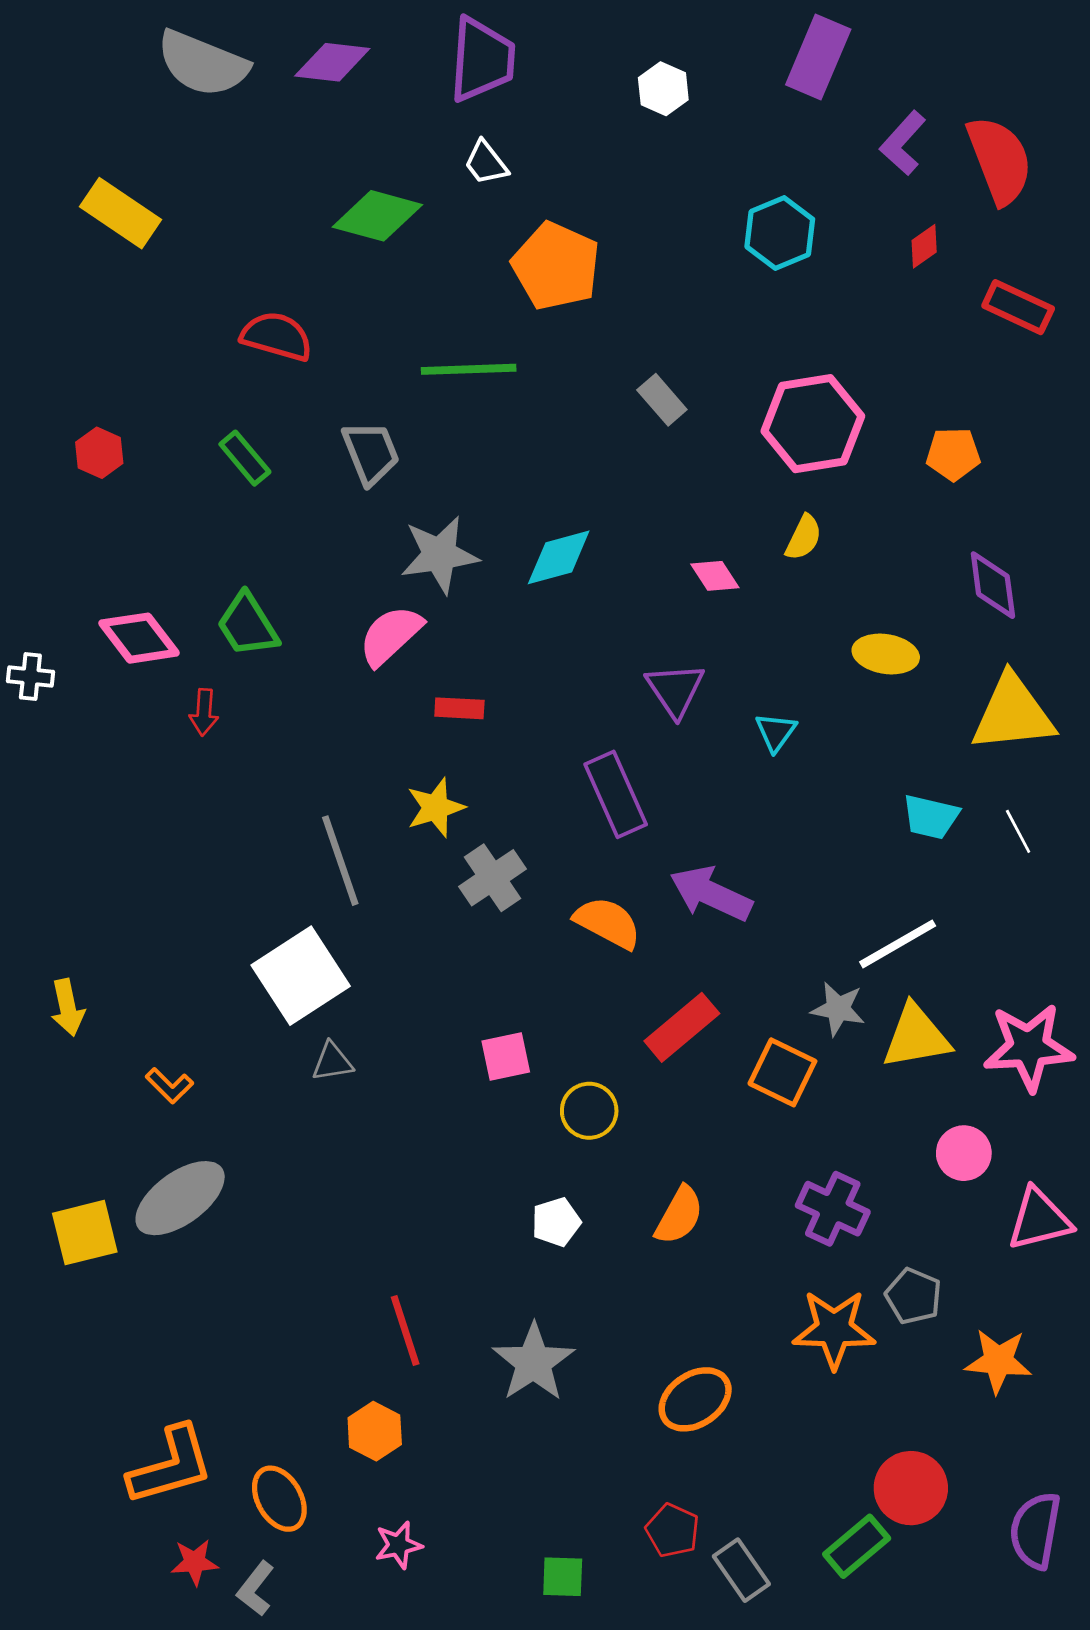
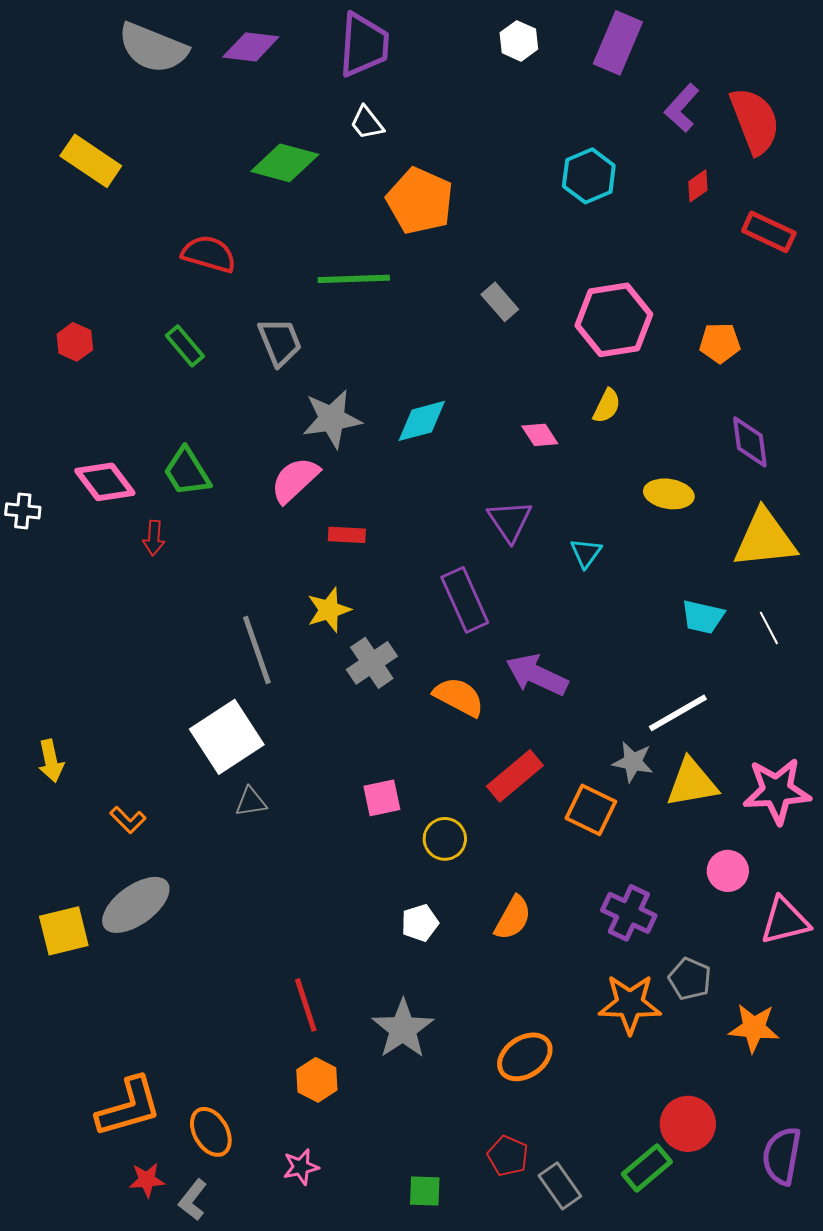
white hexagon: (663, 89) -> (519, 41), moved
orange hexagon: (375, 1431) -> (317, 1080), moved

